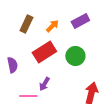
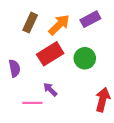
orange arrow: (52, 26) -> (59, 25), size x1.5
purple arrow: (44, 84) -> (50, 89), turned 104

